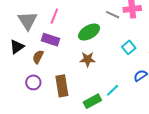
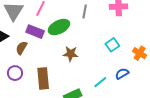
gray line: (113, 15) -> (85, 11), moved, turned 72
green ellipse: (89, 32) -> (59, 27), moved
cyan line: (113, 90) -> (100, 82), moved

